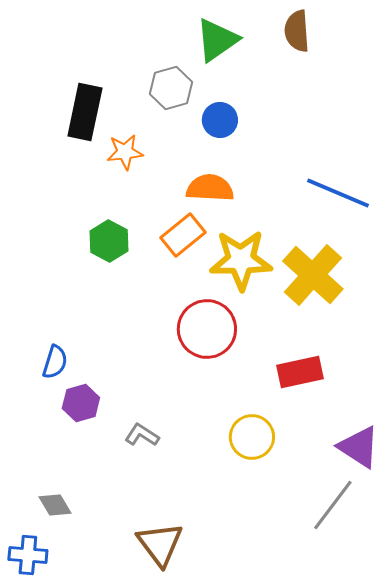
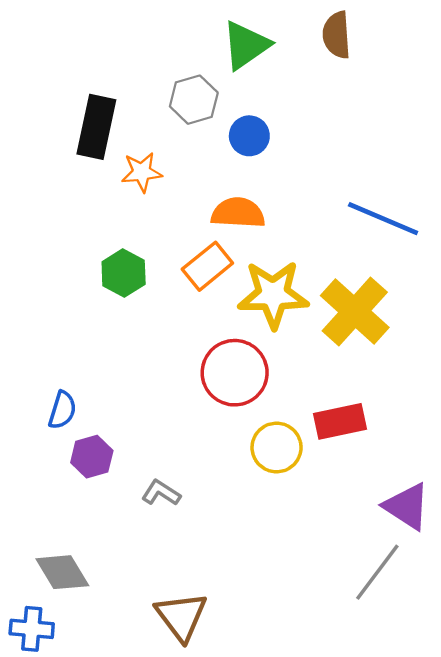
yellow circle: (252, 437) -> (277, 447), moved
gray diamond: (55, 505) -> (62, 572), size x1.4

